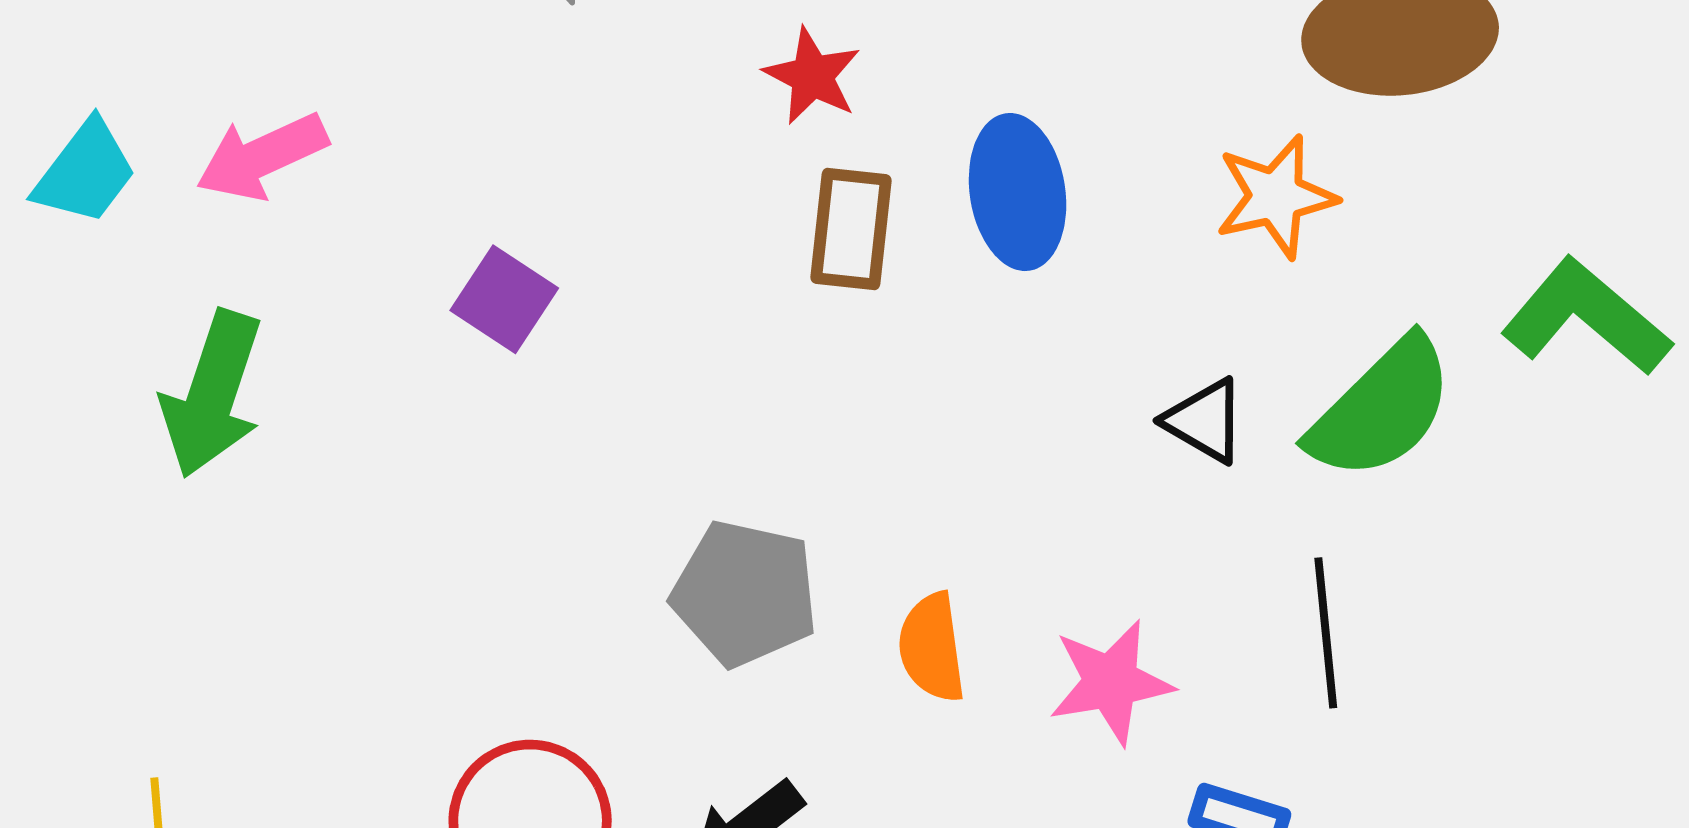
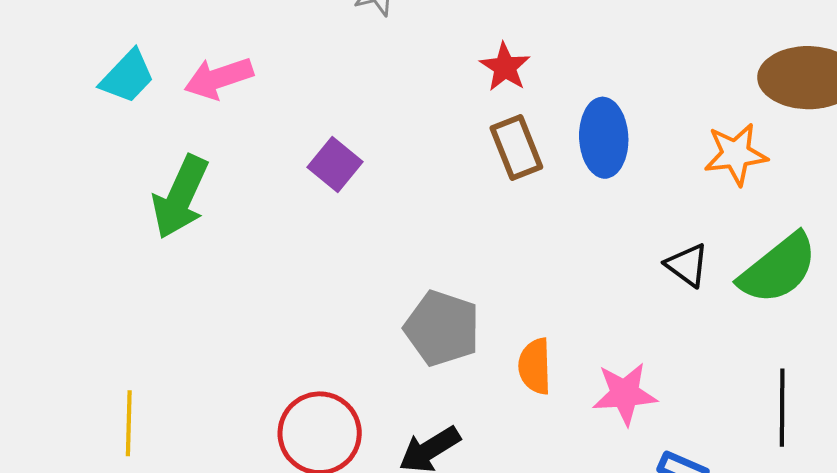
brown rectangle: (851, 229) -> (516, 147), turned -34
black line: (1326, 633) -> (782, 408), moved

